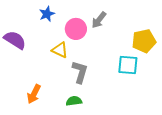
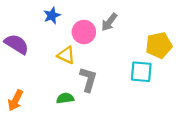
orange arrow: (34, 94) -> (15, 100), moved
green semicircle: (74, 101) -> (65, 98), moved

